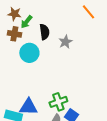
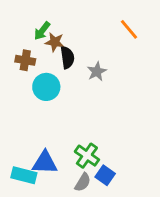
brown star: (14, 14) -> (55, 42), moved
green arrow: (26, 22) -> (42, 31), moved
green cross: (58, 102) -> (87, 156), turned -36

